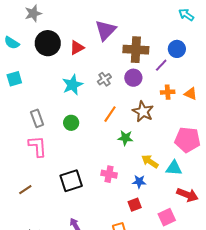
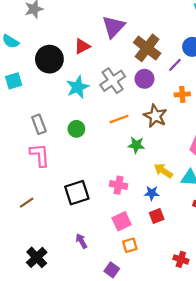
black circle: (48, 43) -> (49, 59), moved
brown cross: (136, 50) -> (147, 48), turned 35
gray cross: (104, 79) -> (113, 81), size x1.6
orange line: (110, 114) -> (119, 119), turned 36
red square: (135, 205) -> (157, 216), moved
pink square: (167, 217) -> (122, 221), moved

